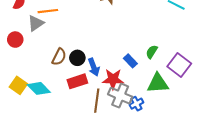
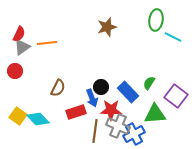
gray triangle: (36, 23) -> (22, 47), moved
black circle: (77, 58) -> (101, 87), moved
blue rectangle: (130, 61) -> (128, 92), size x1.5
blue cross: (136, 104) -> (134, 134), size x1.5

